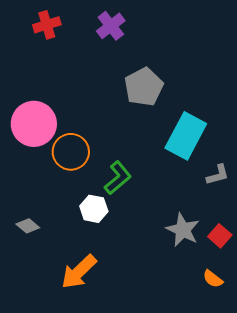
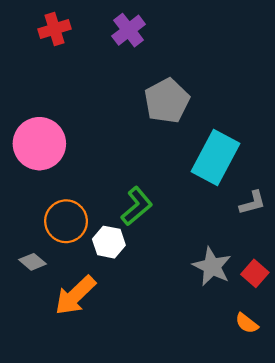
orange circle: (71, 152) -> (66, 221), moved
orange arrow: (79, 272) -> (75, 295), moved

